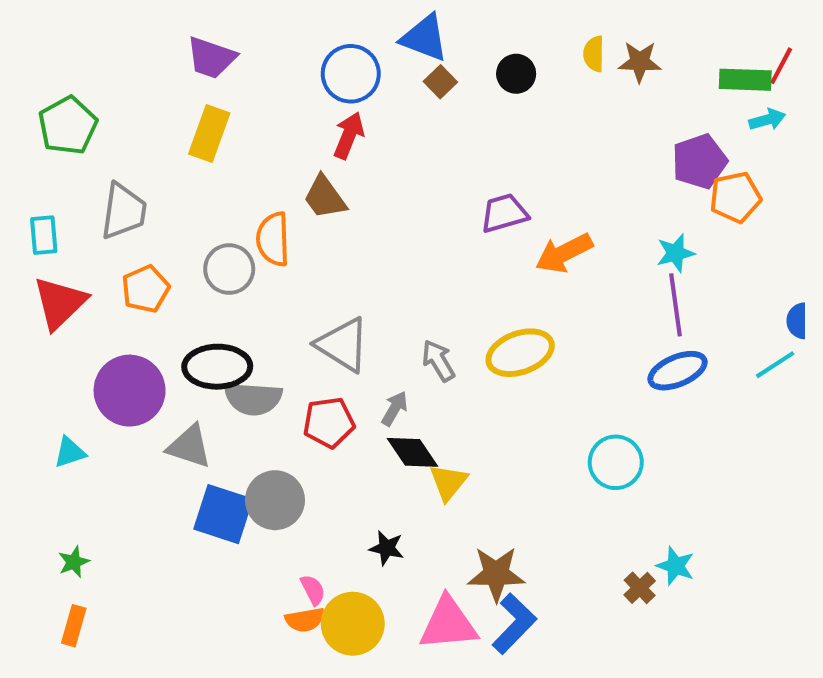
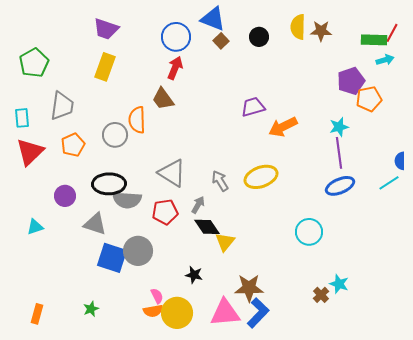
yellow semicircle: (594, 54) -> (298, 27), size x1.4
purple circle: (130, 391) -> (65, 196), size x0.6
green star: (74, 562) -> (91, 309), moved

